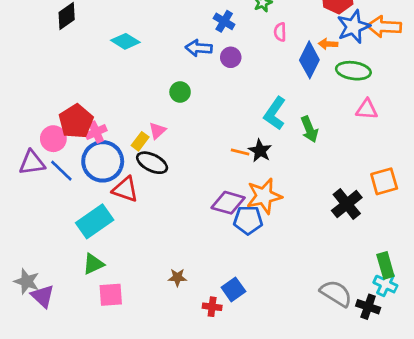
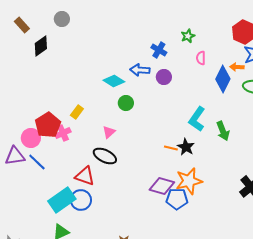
cyan diamond: (125, 41) -> (114, 81), moved
yellow rectangle: (140, 141) -> (77, 112), moved
blue circle: (103, 161) -> (81, 200), moved, size x0.7

